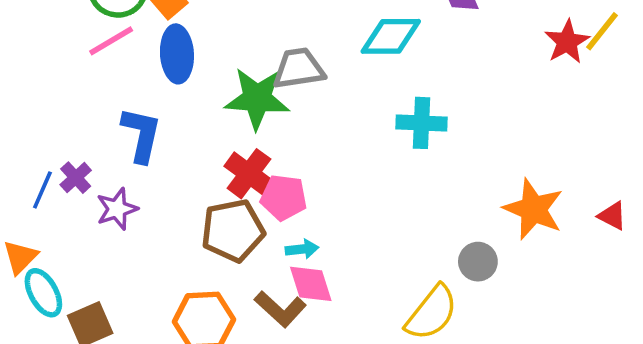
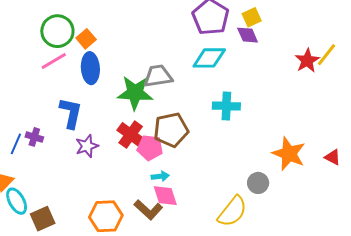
purple cross: (76, 178) -> (34, 137), turned -30
purple star: (117, 209) -> (87, 146), moved
brown pentagon: (233, 230) -> (171, 130), moved

